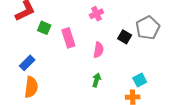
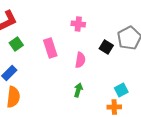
pink cross: (96, 14) -> (78, 24), turned 32
green square: (44, 28) -> (16, 44), moved, turned 32

